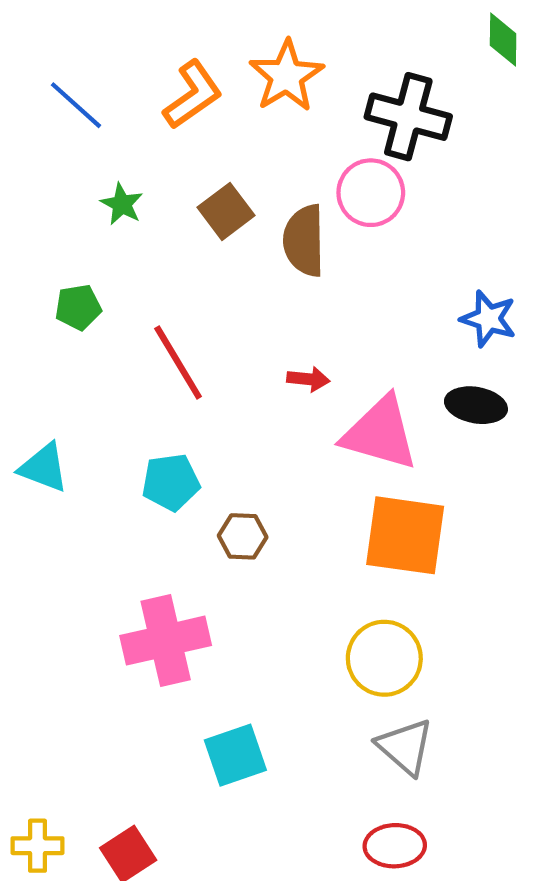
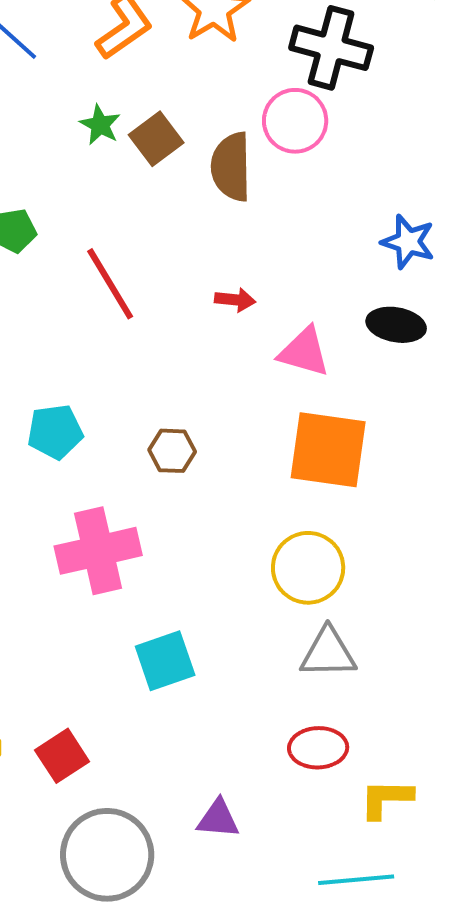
green star: (122, 204) -> (100, 125), moved
pink triangle: (380, 433) -> (304, 352), size x0.7
cyan pentagon: (171, 482) -> (55, 432), moved
gray triangle: (405, 747) -> (328, 653), turned -42

